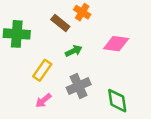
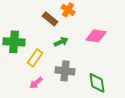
green cross: (17, 34) -> (14, 42), moved
gray cross: (79, 86) -> (65, 71), turned 30

